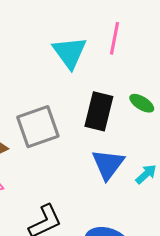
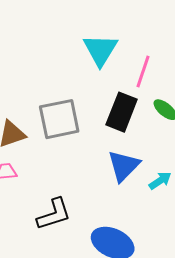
pink line: (115, 38) -> (143, 71), moved

